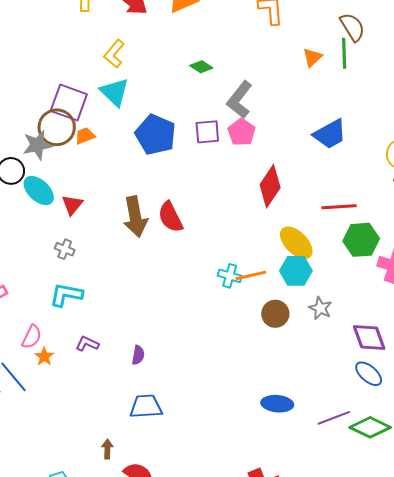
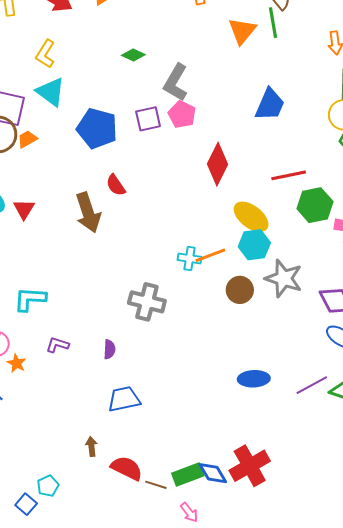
orange triangle: (312, 57) -> (242, 31), size x1.4
blue trapezoid: (330, 134) -> (270, 105), turned -30
red semicircle: (170, 217) -> (116, 185), moved, size x0.7
gray cross: (65, 249) -> (147, 302), moved, size x1.8
gray star: (320, 308) -> (284, 278), size x1.6

